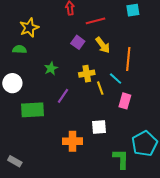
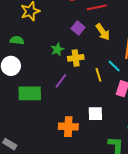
green semicircle: (20, 49) -> (17, 40), moved
green star: (51, 68) -> (57, 49), moved
yellow cross: (87, 74) -> (76, 58), moved

